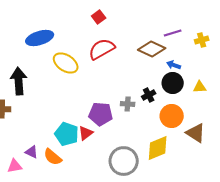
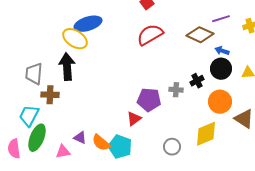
yellow ellipse: (66, 63) -> (75, 39), moved
cyan pentagon: (67, 134) -> (120, 147), moved
gray circle: (124, 161) -> (172, 147), size x0.6

